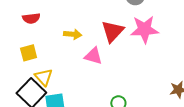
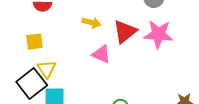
yellow arrow: (73, 34) -> (91, 23), moved

